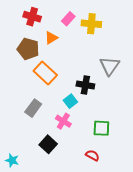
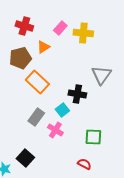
brown pentagon: (28, 49) -> (20, 58), turned -30
gray rectangle: (33, 108) -> (36, 117), moved
black square: (48, 144) -> (25, 158), moved

